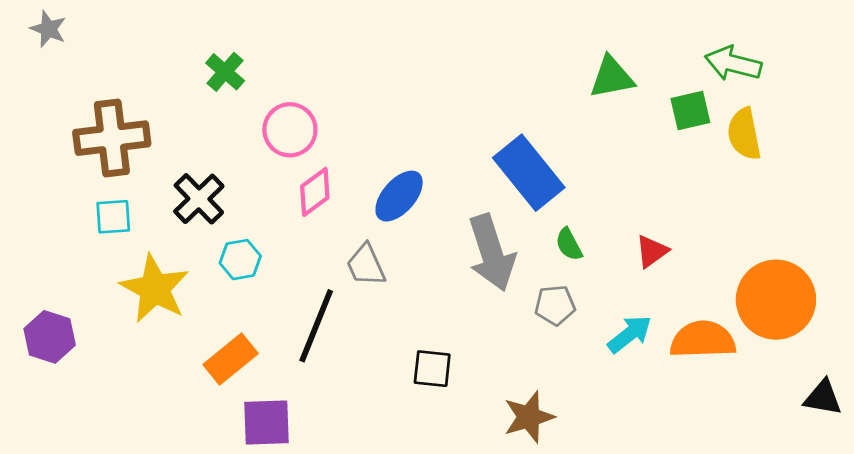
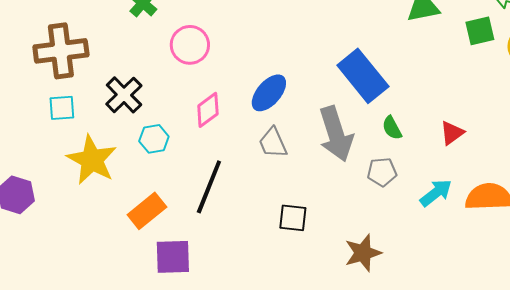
pink diamond: (315, 192) -> (208, 110), moved
gray trapezoid: (366, 265) -> (273, 143), moved

